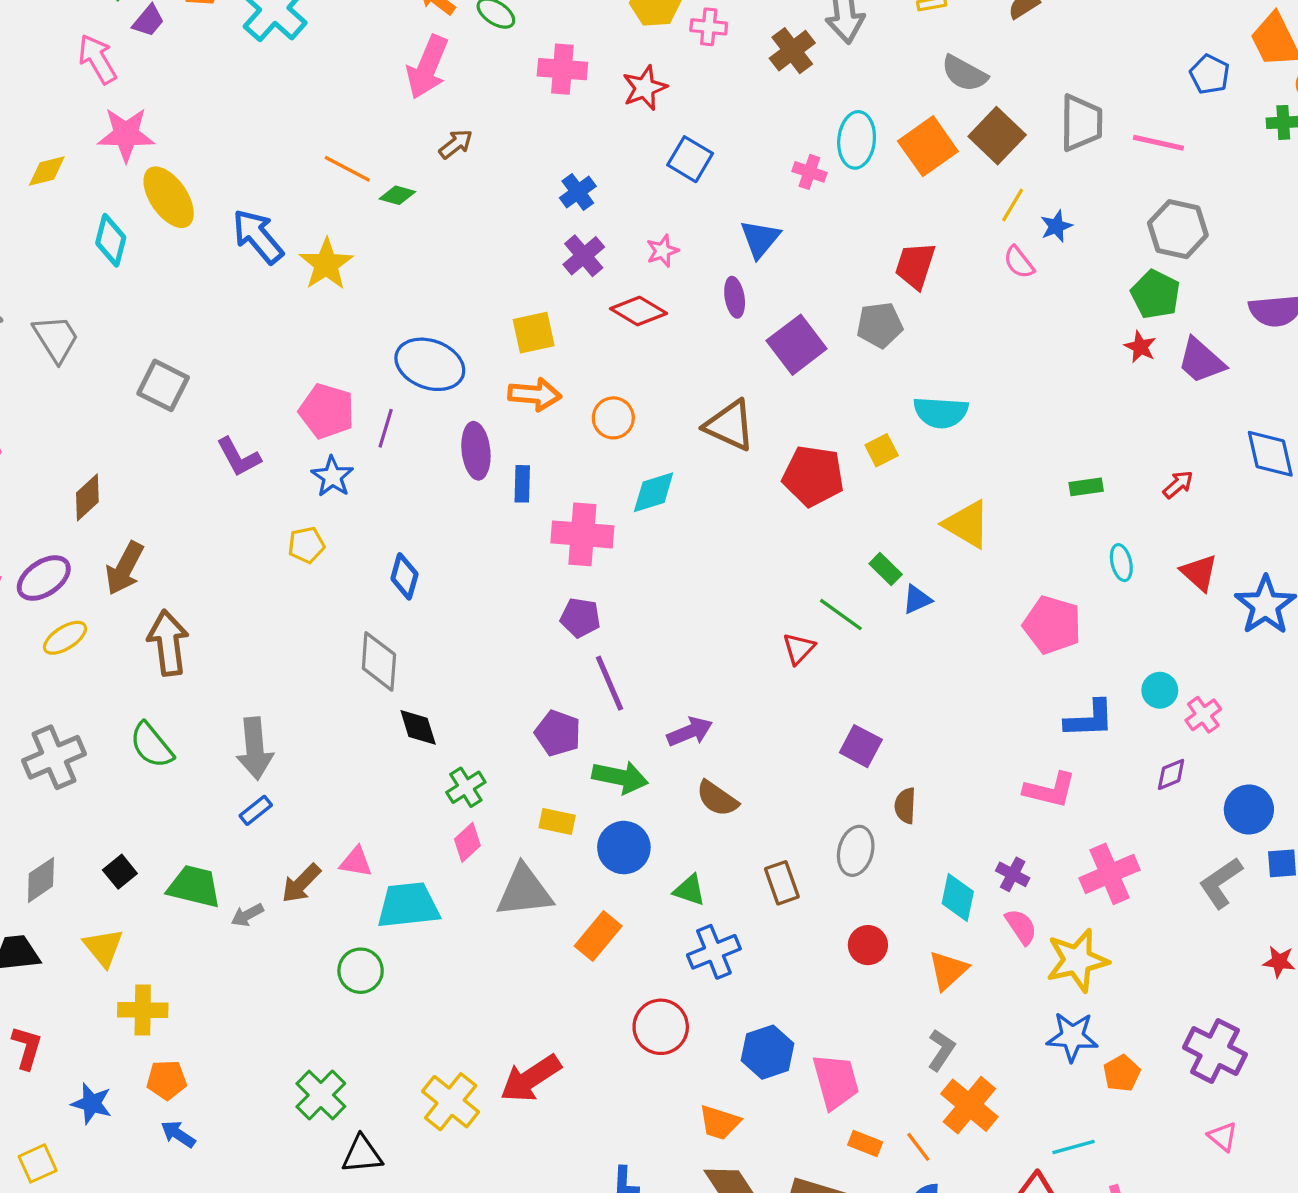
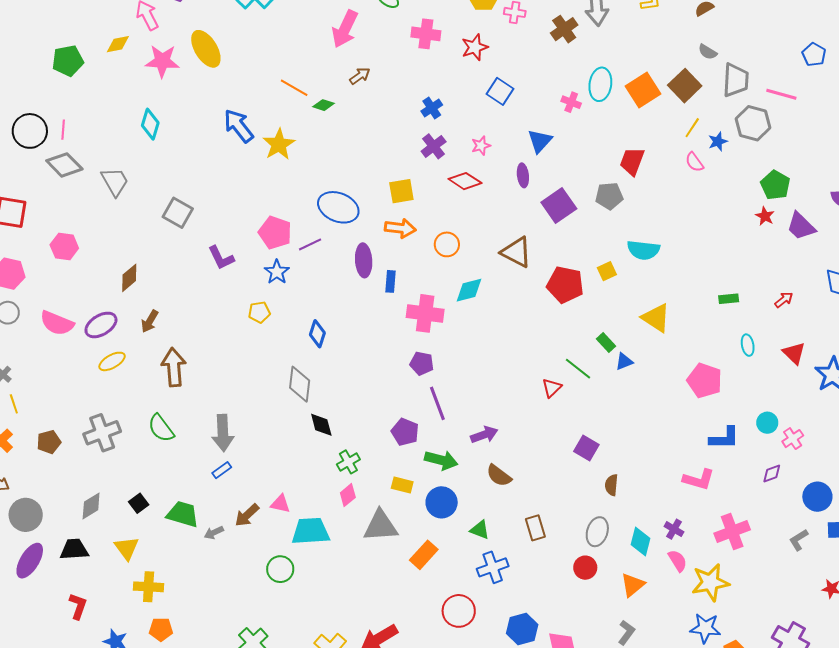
gray semicircle: (964, 73) -> (708, 52), moved, size x0.7
yellow diamond: (47, 171) -> (118, 44), moved
yellow ellipse: (169, 197) -> (206, 49), moved
gray hexagon: (1178, 229) -> (753, 123), moved
purple line: (386, 428) -> (310, 244), turned 45
brown arrow: (125, 568) -> (150, 321), size x0.7
gray ellipse: (856, 851) -> (597, 532), moved
gray L-shape: (1221, 883) -> (799, 540), size x0.7

